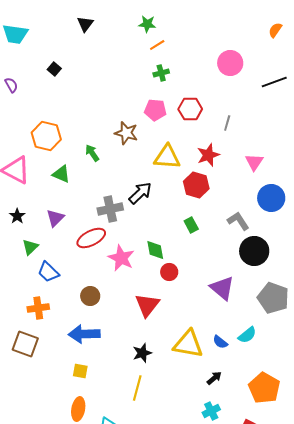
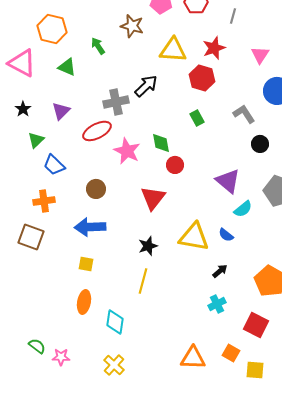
black circle: (254, 251) -> (260, 144), size x0.6
cyan semicircle: (247, 335) -> (243, 209), moved

